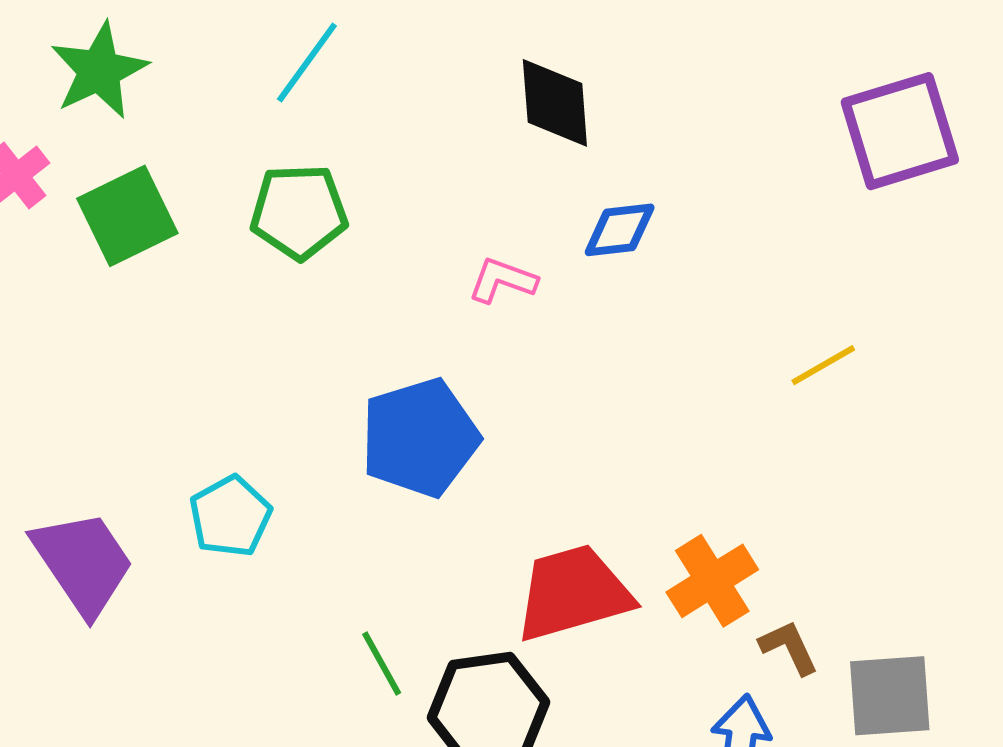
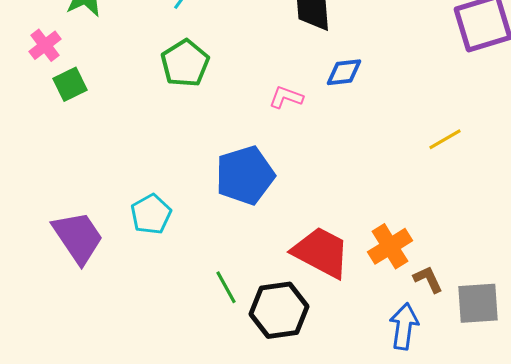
green pentagon: (299, 212) -> (185, 63), turned -30
green square: (127, 216) -> (70, 84), moved, size x0.7
red trapezoid: (573, 593) -> (321, 252), turned 44

